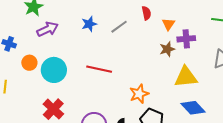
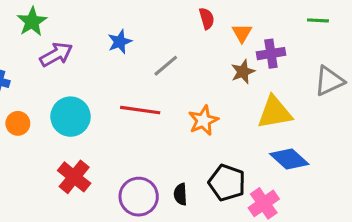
gray line: (119, 27) -> (166, 66), moved
orange circle: (29, 63) -> (18, 123), moved
orange star: (139, 94) -> (203, 120), moved

